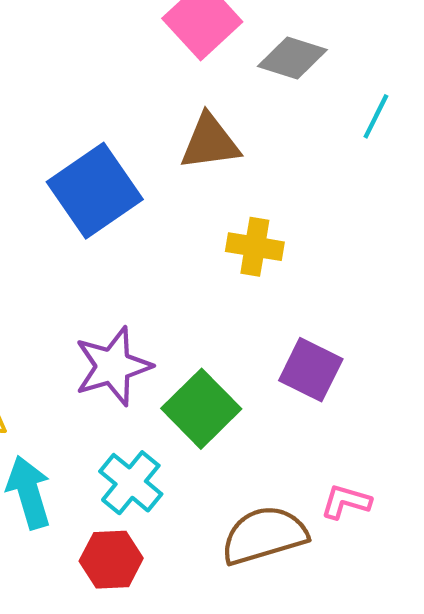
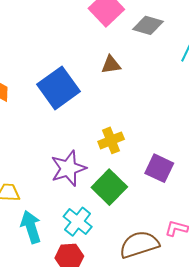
brown triangle: (210, 142) -> (111, 65), size x0.7
yellow cross: (255, 247) -> (111, 140), moved, turned -30

